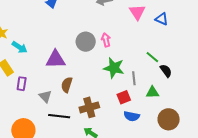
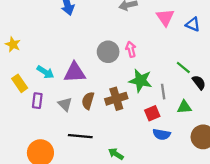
cyan arrow: (20, 47) -> (45, 72), moved
gray triangle: (45, 96) -> (65, 104), moved
brown cross: (89, 107) -> (116, 99), moved

